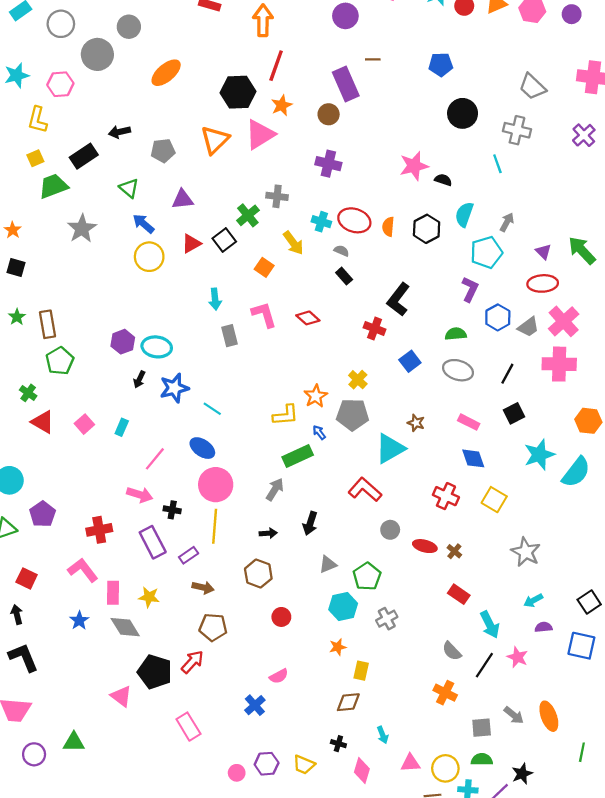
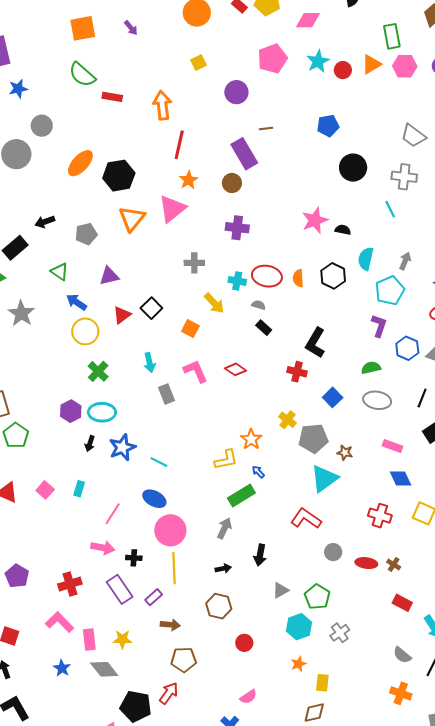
black hexagon: (238, 92) -> (119, 176), moved
green cross: (248, 215) -> (98, 371), moved
gray pentagon: (353, 415) -> (313, 438), moved

